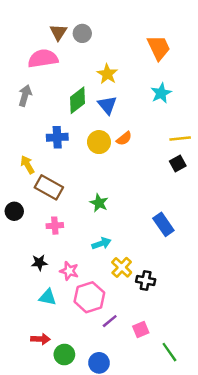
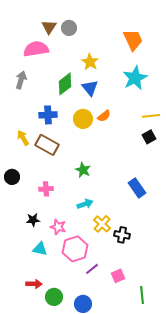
cyan star: (161, 93) -> (135, 78), size x1.4
brown rectangle: (49, 187) -> (47, 145), moved
green line: (169, 352) -> (142, 295), turned 30

